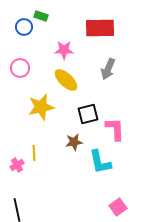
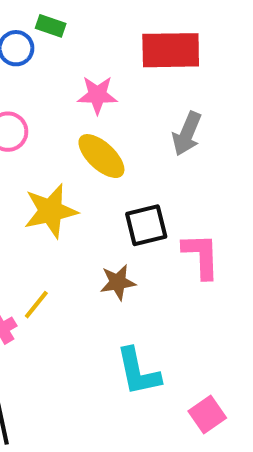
yellow line: (34, 153) -> (36, 305), turned 42
cyan L-shape: (100, 162) -> (138, 372), moved

